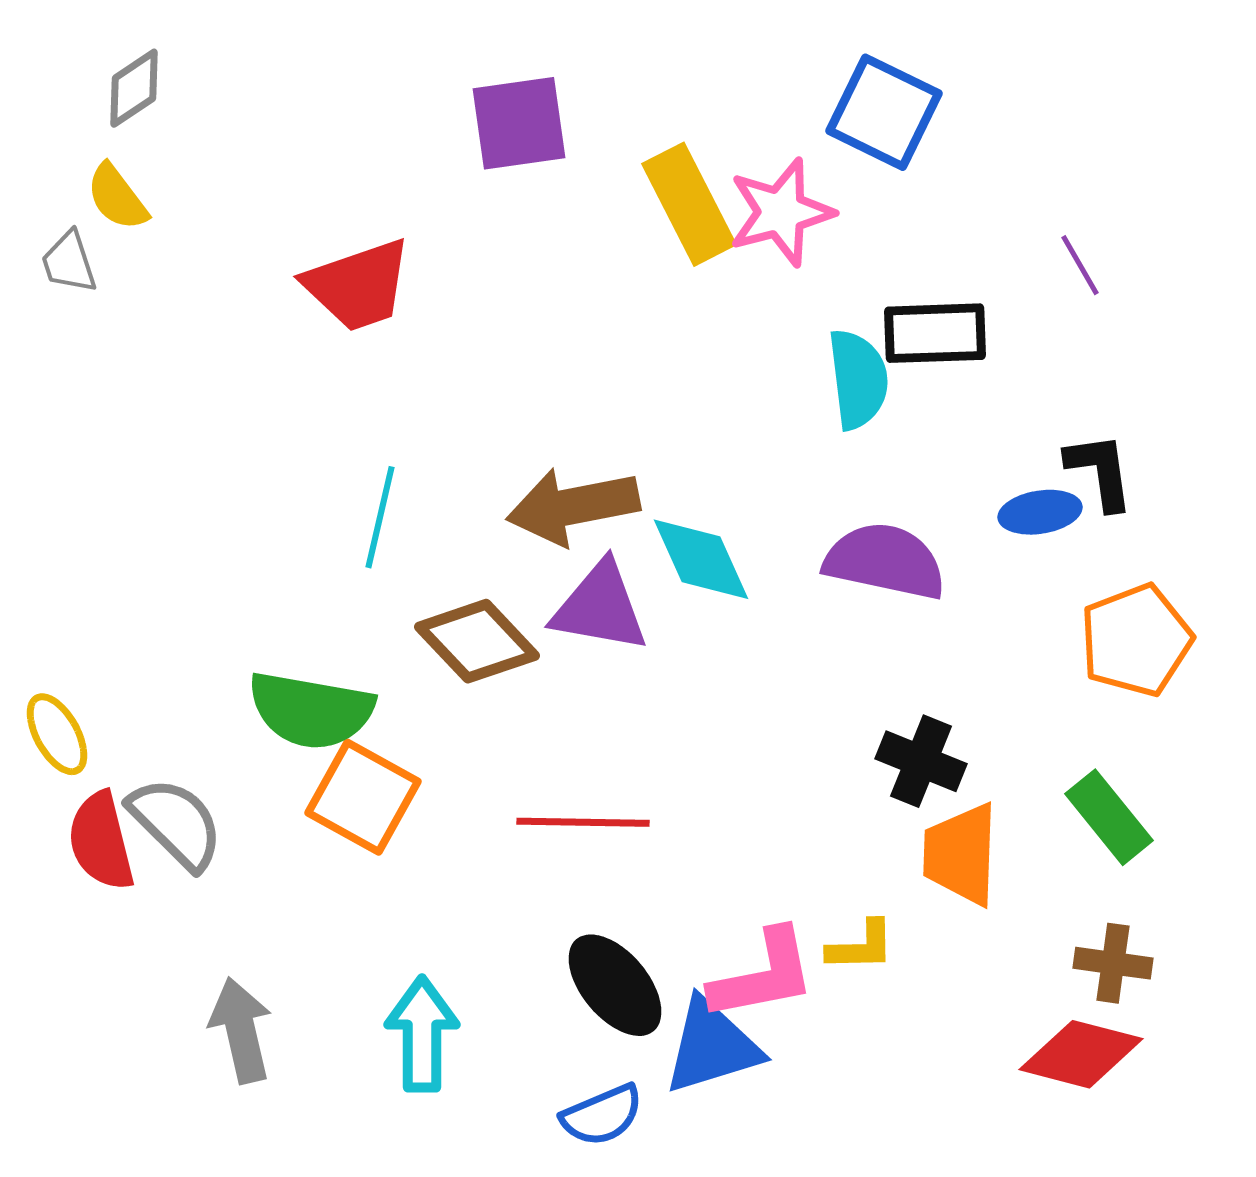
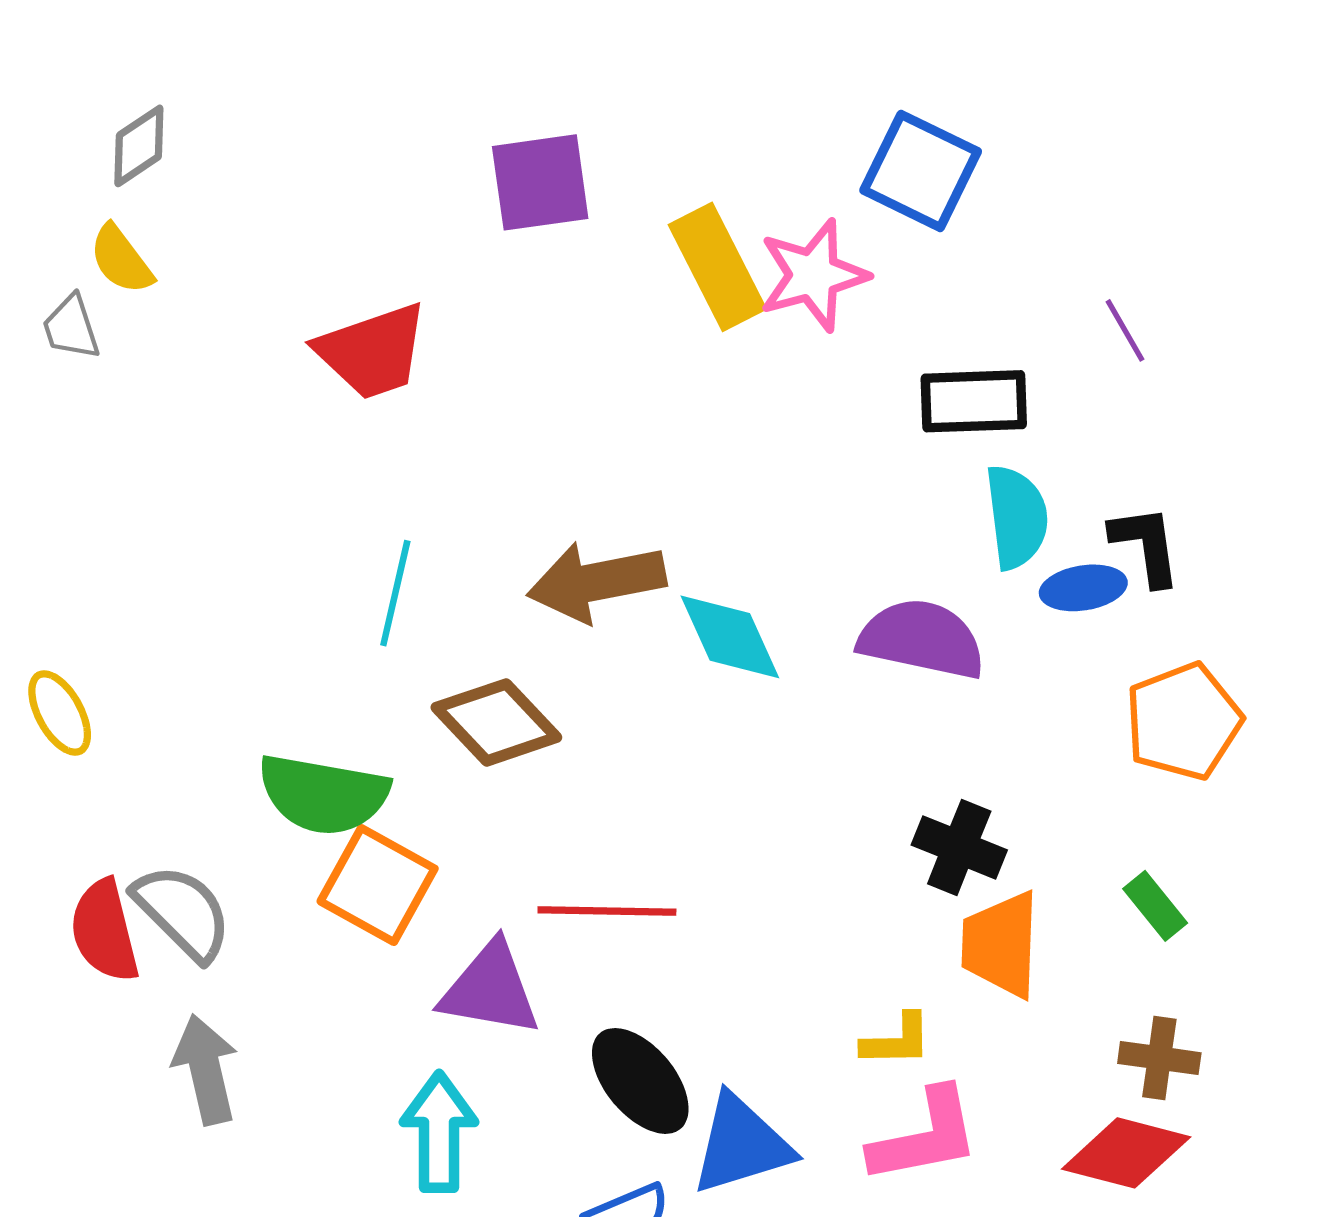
cyan semicircle: (858, 379) -> (1017, 517), moved
purple triangle: (600, 607) -> (490, 989), moved
yellow ellipse: (57, 734) -> (60, 713), moved
green rectangle: (1109, 817) -> (1155, 906), size x0.7
pink L-shape: (763, 975) -> (925, 1136), moved
gray arrow: (241, 1030) -> (206, 1070), moved

